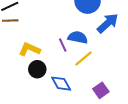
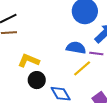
purple line: (63, 45) -> (96, 54), moved, turned -56

